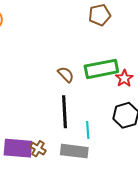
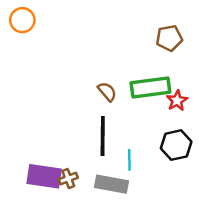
brown pentagon: (100, 15) -> (169, 38), moved
brown cross: (38, 149) -> (68, 178), turned 35

